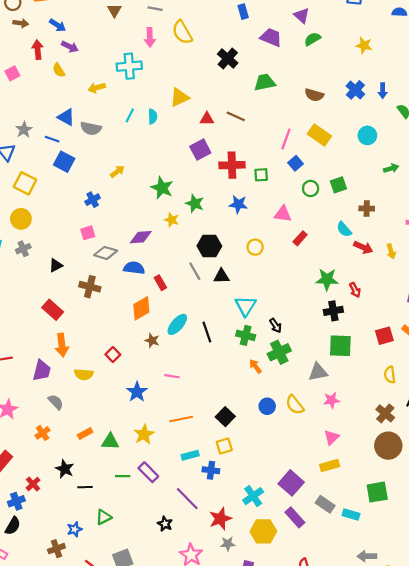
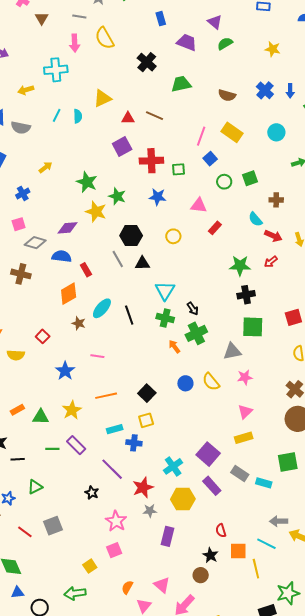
yellow star: (172, 220) -> (96, 212), size x1.5
red arrow: (355, 290) -> (271, 262), moved, turned 80

